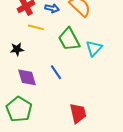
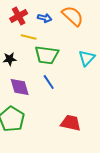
green trapezoid: (69, 39) -> (47, 55), moved, turned -55
red trapezoid: (78, 113) -> (71, 123), turned -65

